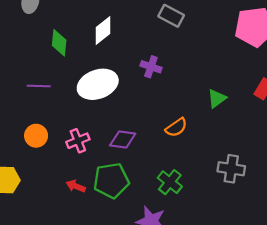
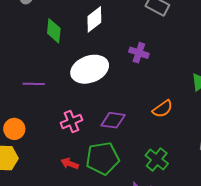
purple line: (39, 86) -> (34, 84), moved
orange circle: (36, 136) -> (14, 129), moved

